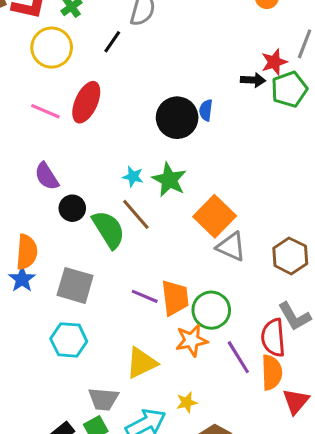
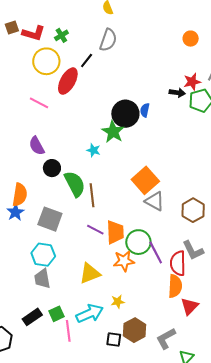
red ellipse: (86, 102) -> (68, 81), moved
green star: (169, 180) -> (113, 132), moved
brown line: (136, 214) -> (92, 195), moved, turned 30
purple line: (238, 357) -> (156, 252), moved
gray trapezoid: (103, 399) -> (42, 279), moved, turned 70

